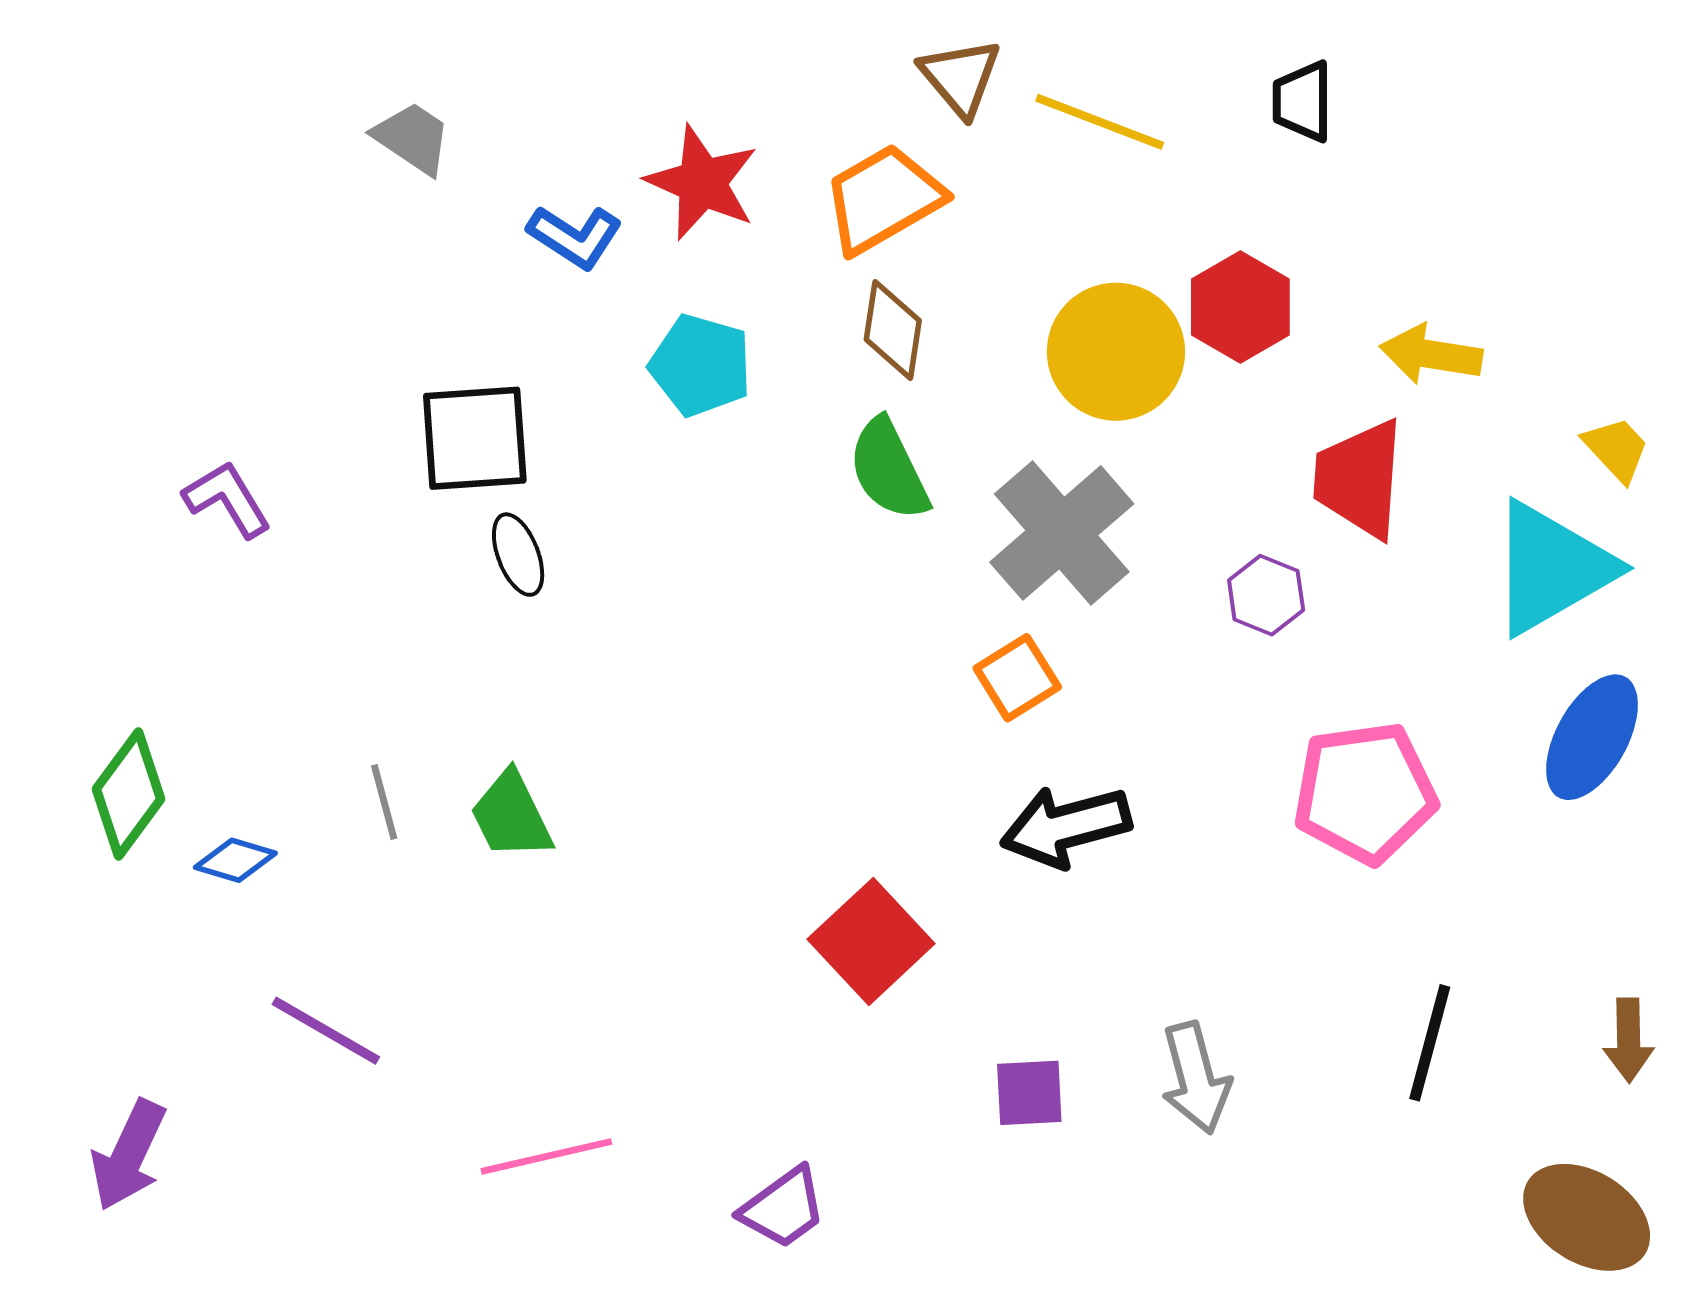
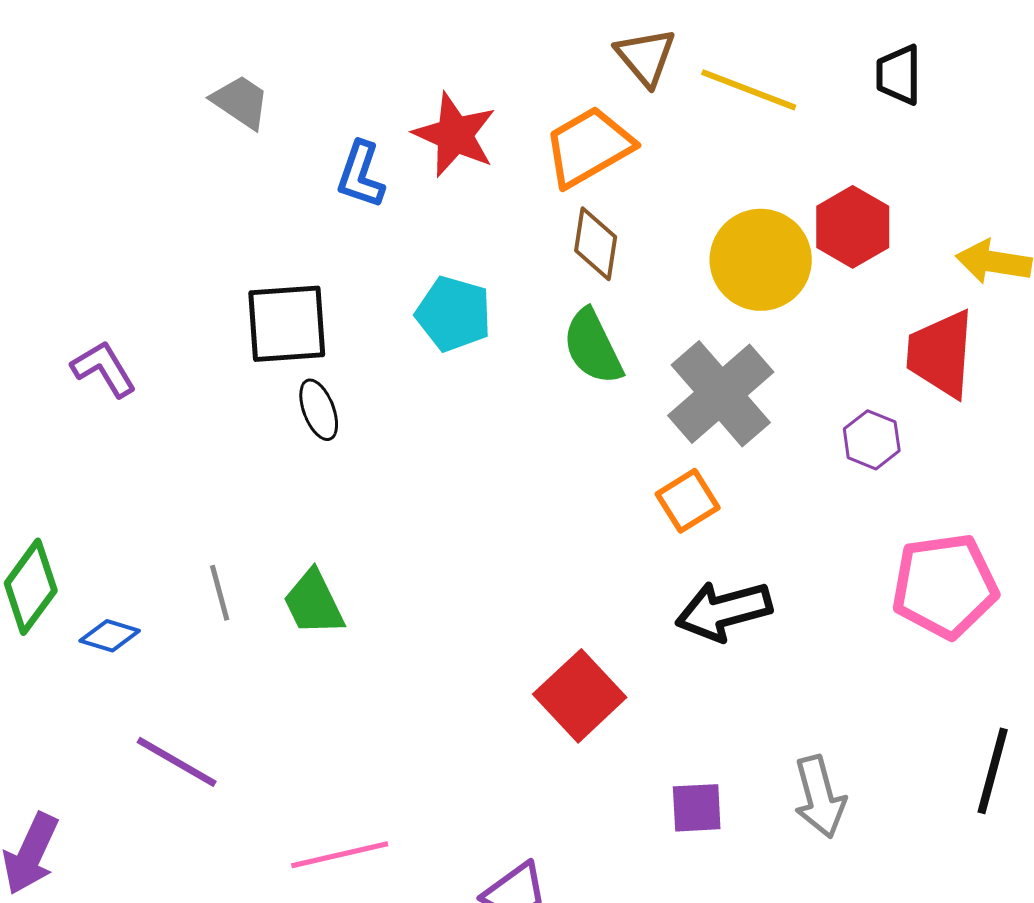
blue L-shape: (575, 237) -> (361, 175), turned 76
cyan pentagon: (701, 365) -> (454, 314), moved

